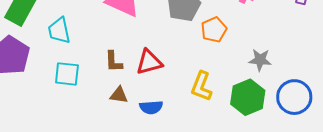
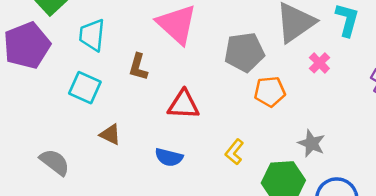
brown L-shape: (114, 62) -> (138, 67), moved
yellow L-shape: (201, 86) -> (234, 152), size x0.7
brown triangle: (119, 95) -> (110, 134), moved

